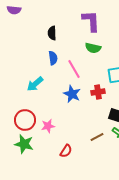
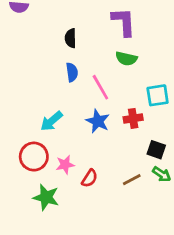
cyan arrow: (35, 84) -> (51, 121), moved
green star: (24, 144) -> (46, 197), moved
red semicircle: (66, 151) -> (90, 178), moved

